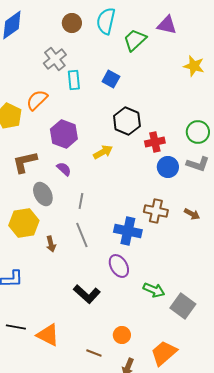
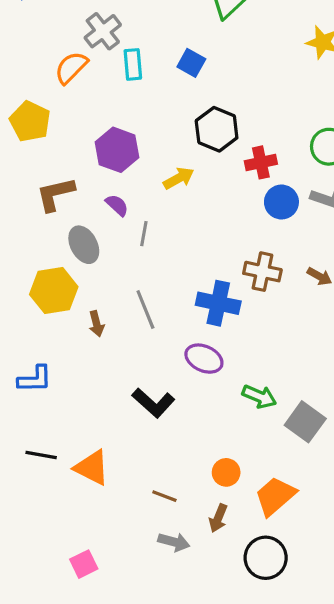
orange semicircle: (37, 100) -> (71, 68), moved
gray line: (81, 201) -> (144, 234), moved
purple ellipse: (119, 266) -> (204, 359), turned -35
orange circle: (122, 335) -> (226, 472), moved

